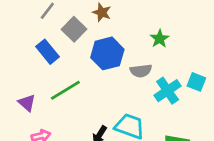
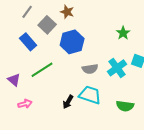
green star: (160, 39) -> (123, 33), moved
gray semicircle: (141, 71) -> (90, 69), moved

